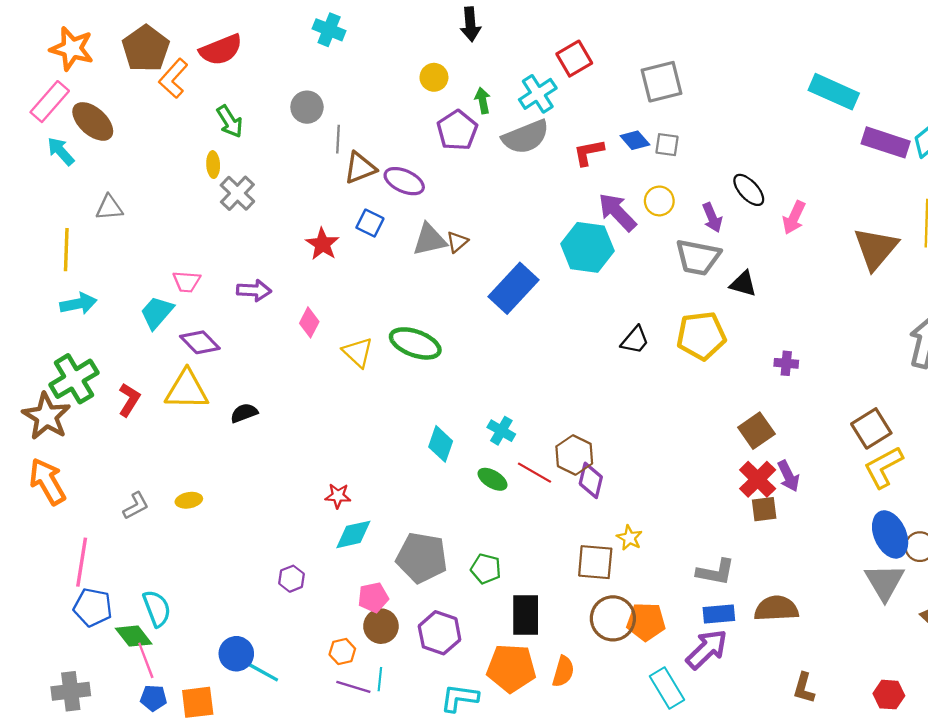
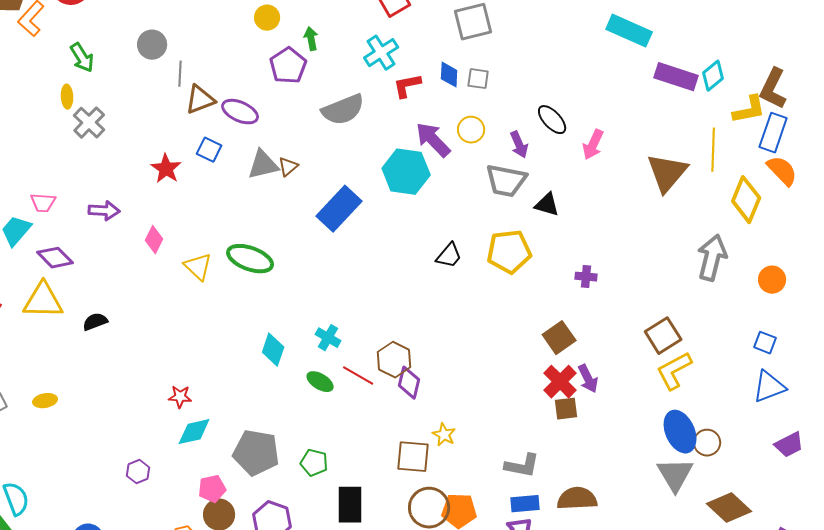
cyan cross: (538, 94) -> (381, 53), moved
gray semicircle: (526, 137) -> (343, 110), moved
blue diamond: (635, 140) -> (449, 75), turned 44

